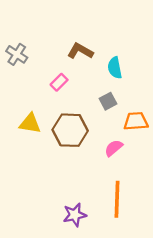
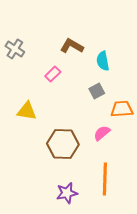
brown hexagon: (70, 130) -> (63, 144), moved

